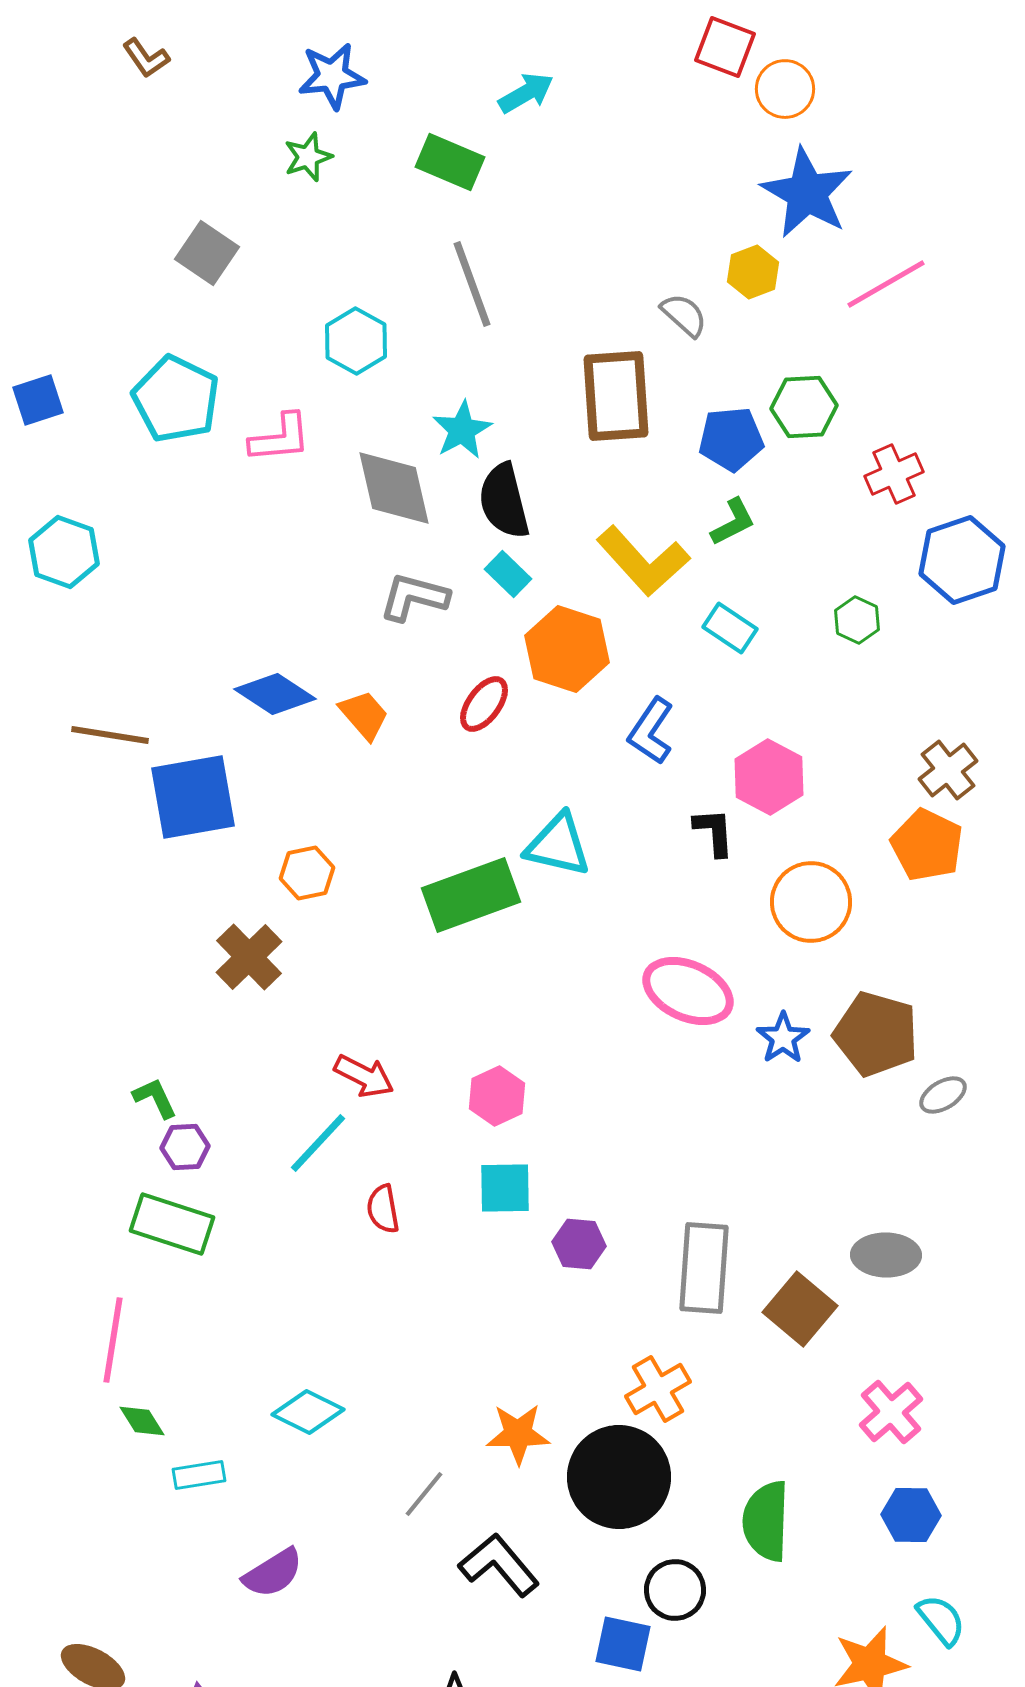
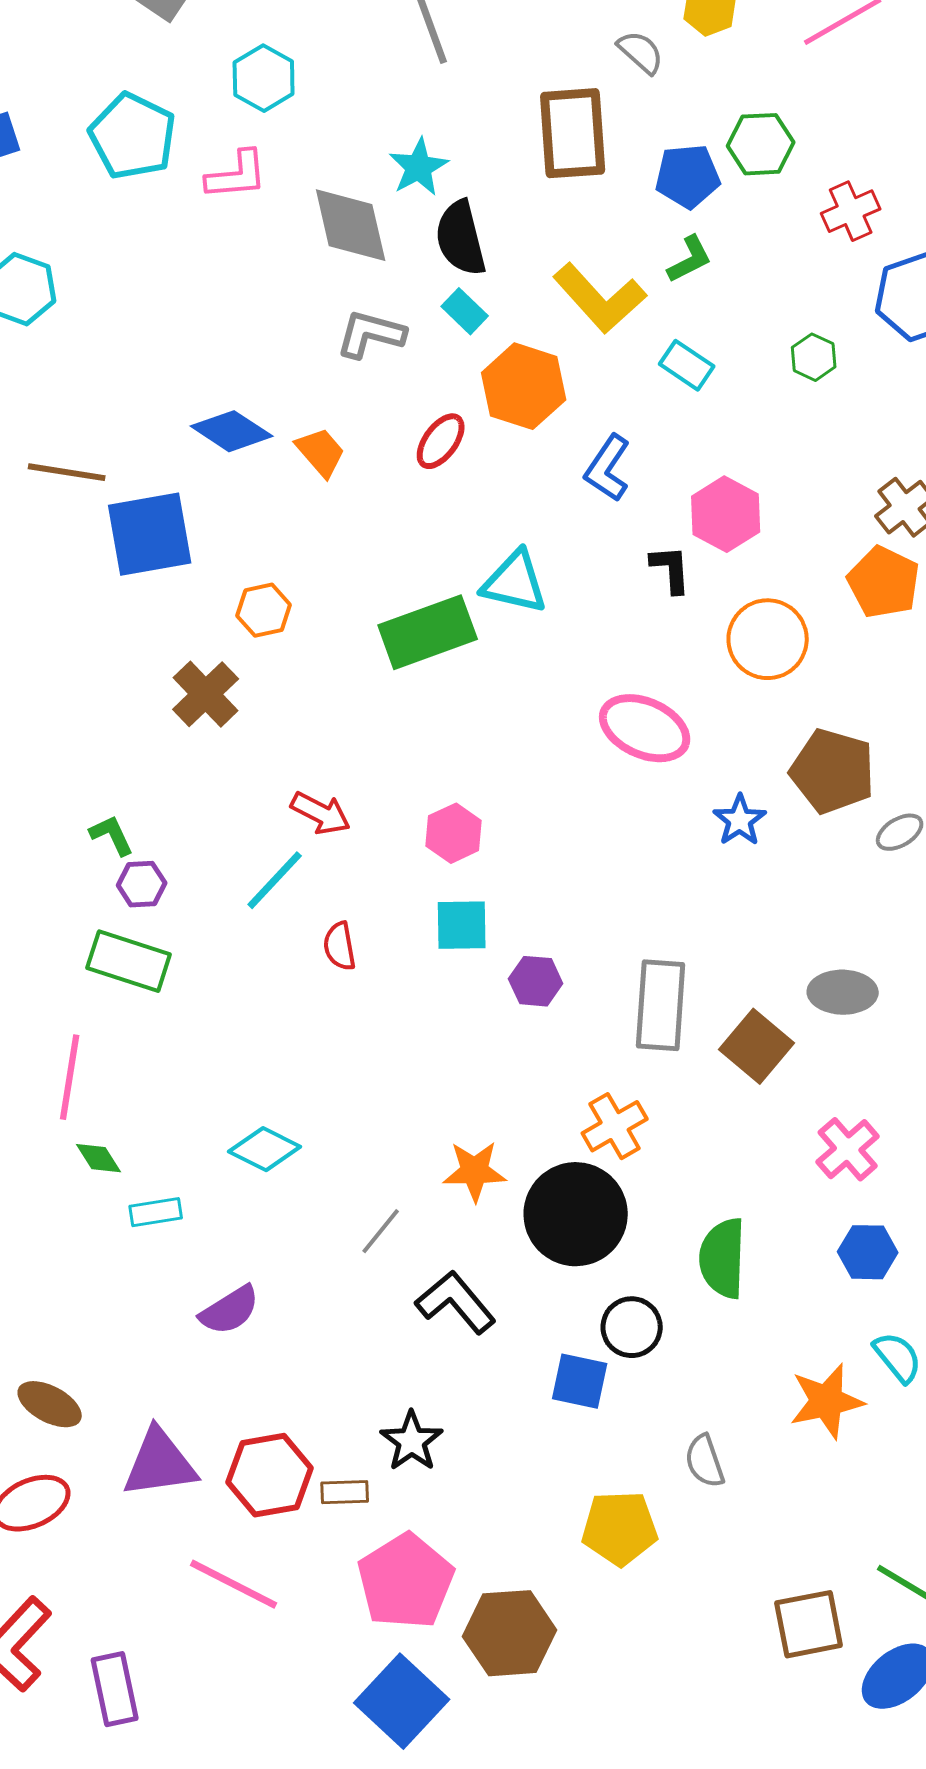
cyan hexagon: (356, 341) -> (264, 78), moved
blue star: (783, 1038) -> (740, 820), moved

